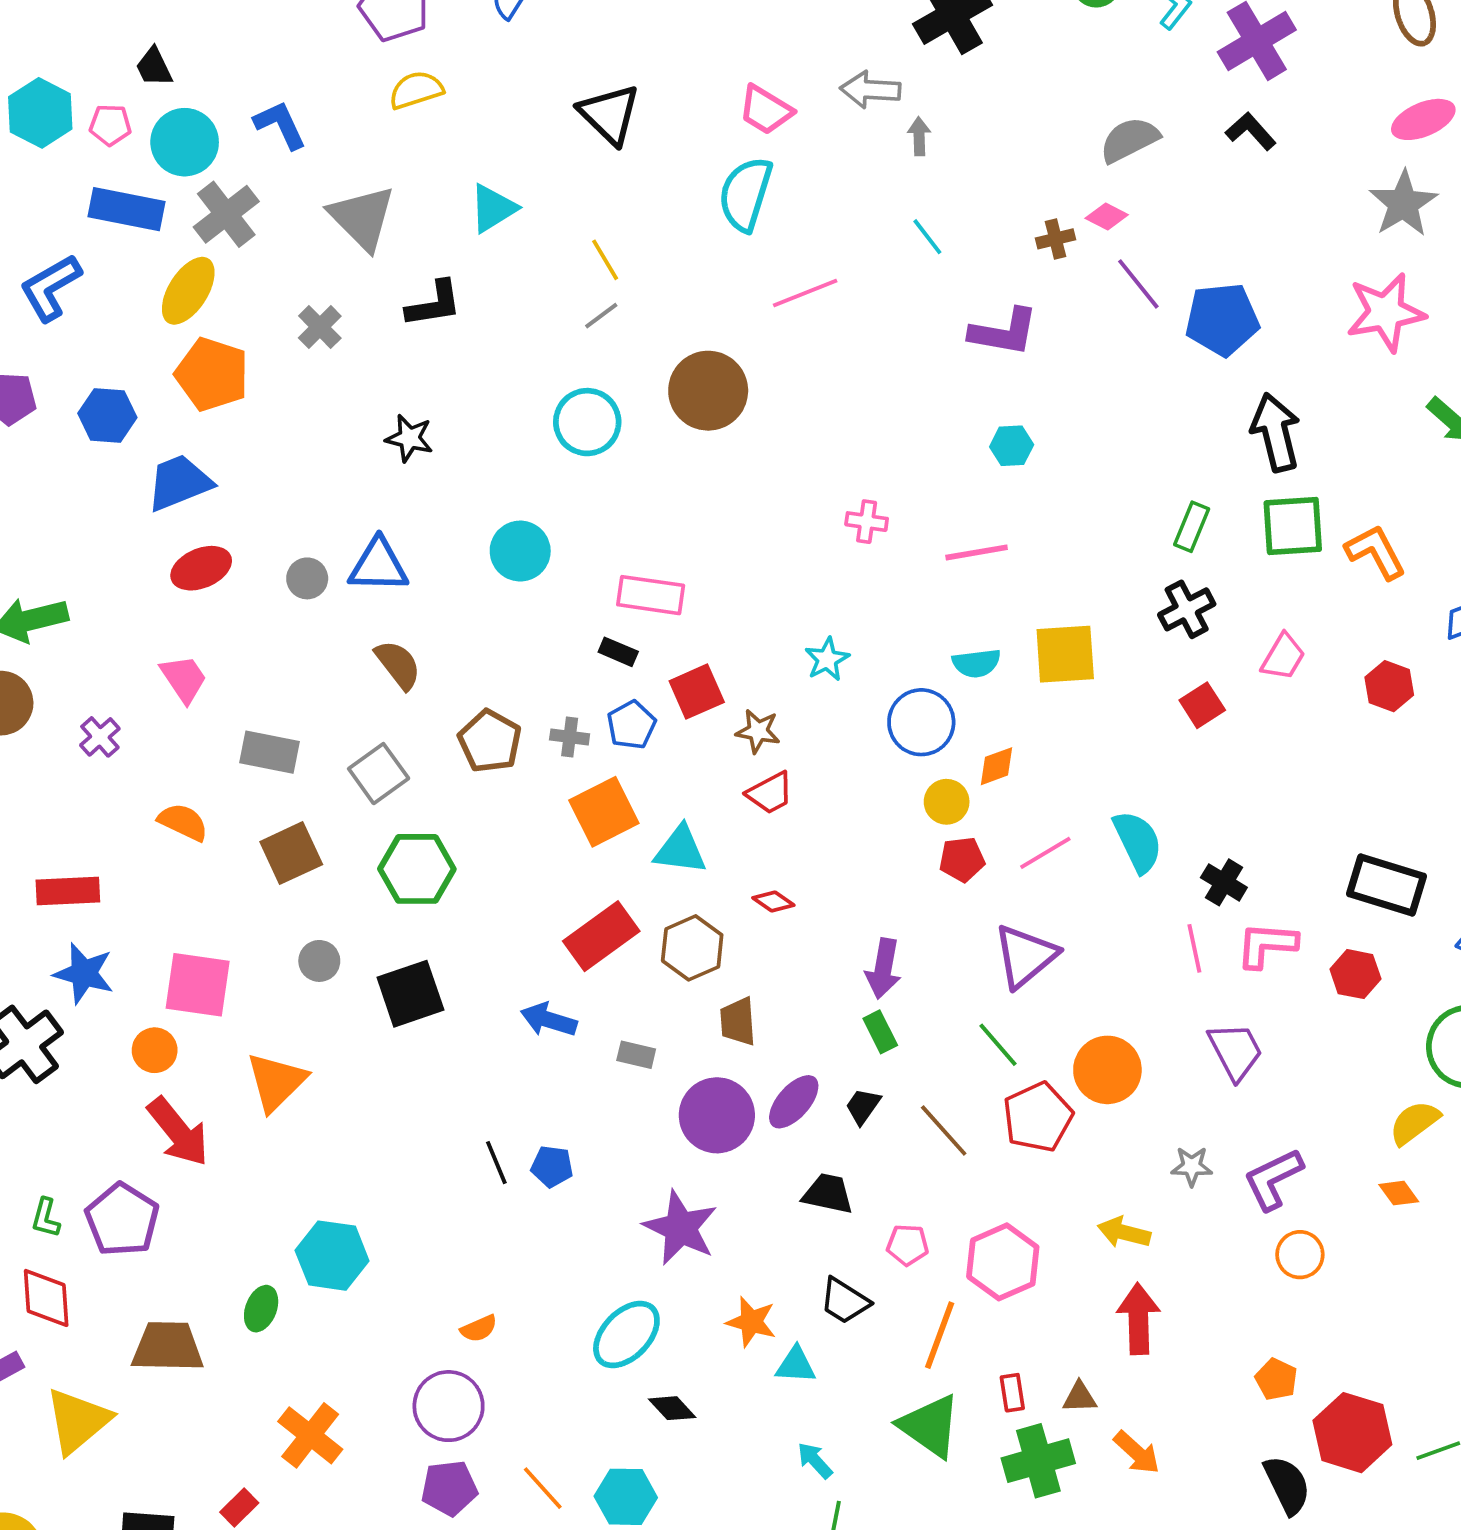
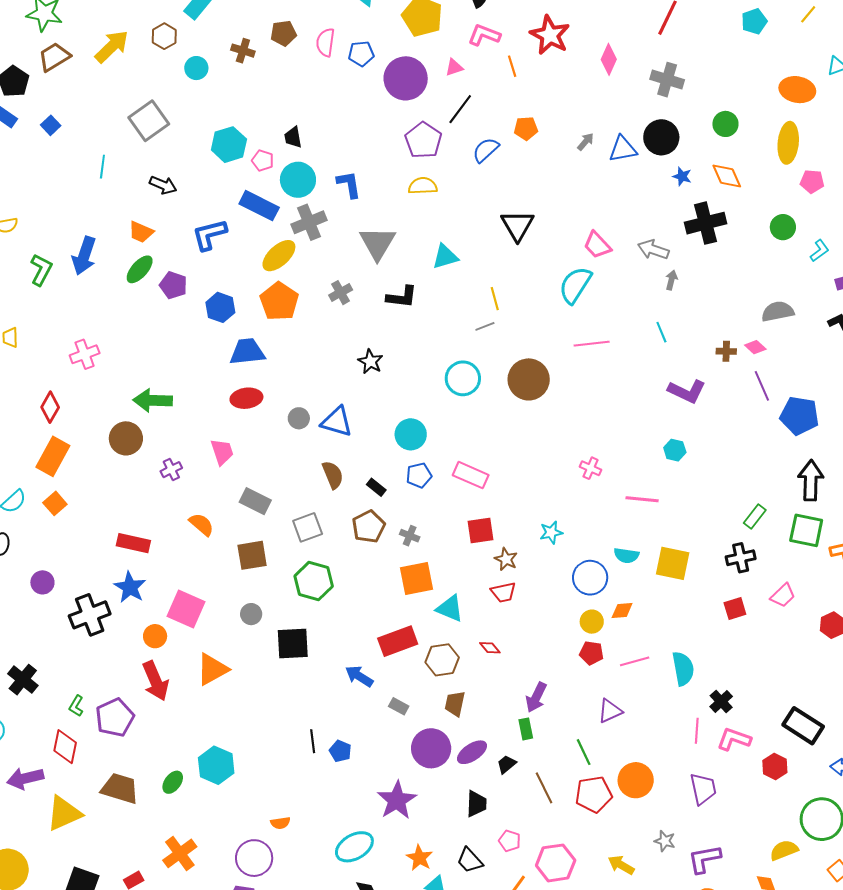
black rectangle: (618, 652) -> (376, 487), moved
blue pentagon: (631, 725) -> (419, 475), moved
purple triangle: (1025, 956) -> (610, 711), size x0.7
black trapezoid: (828, 1194) -> (476, 804), turned 64

